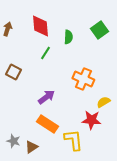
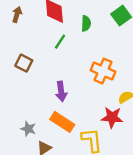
purple arrow: (46, 97) -> (61, 91), turned 120
gray star: (13, 141) -> (28, 129), moved

